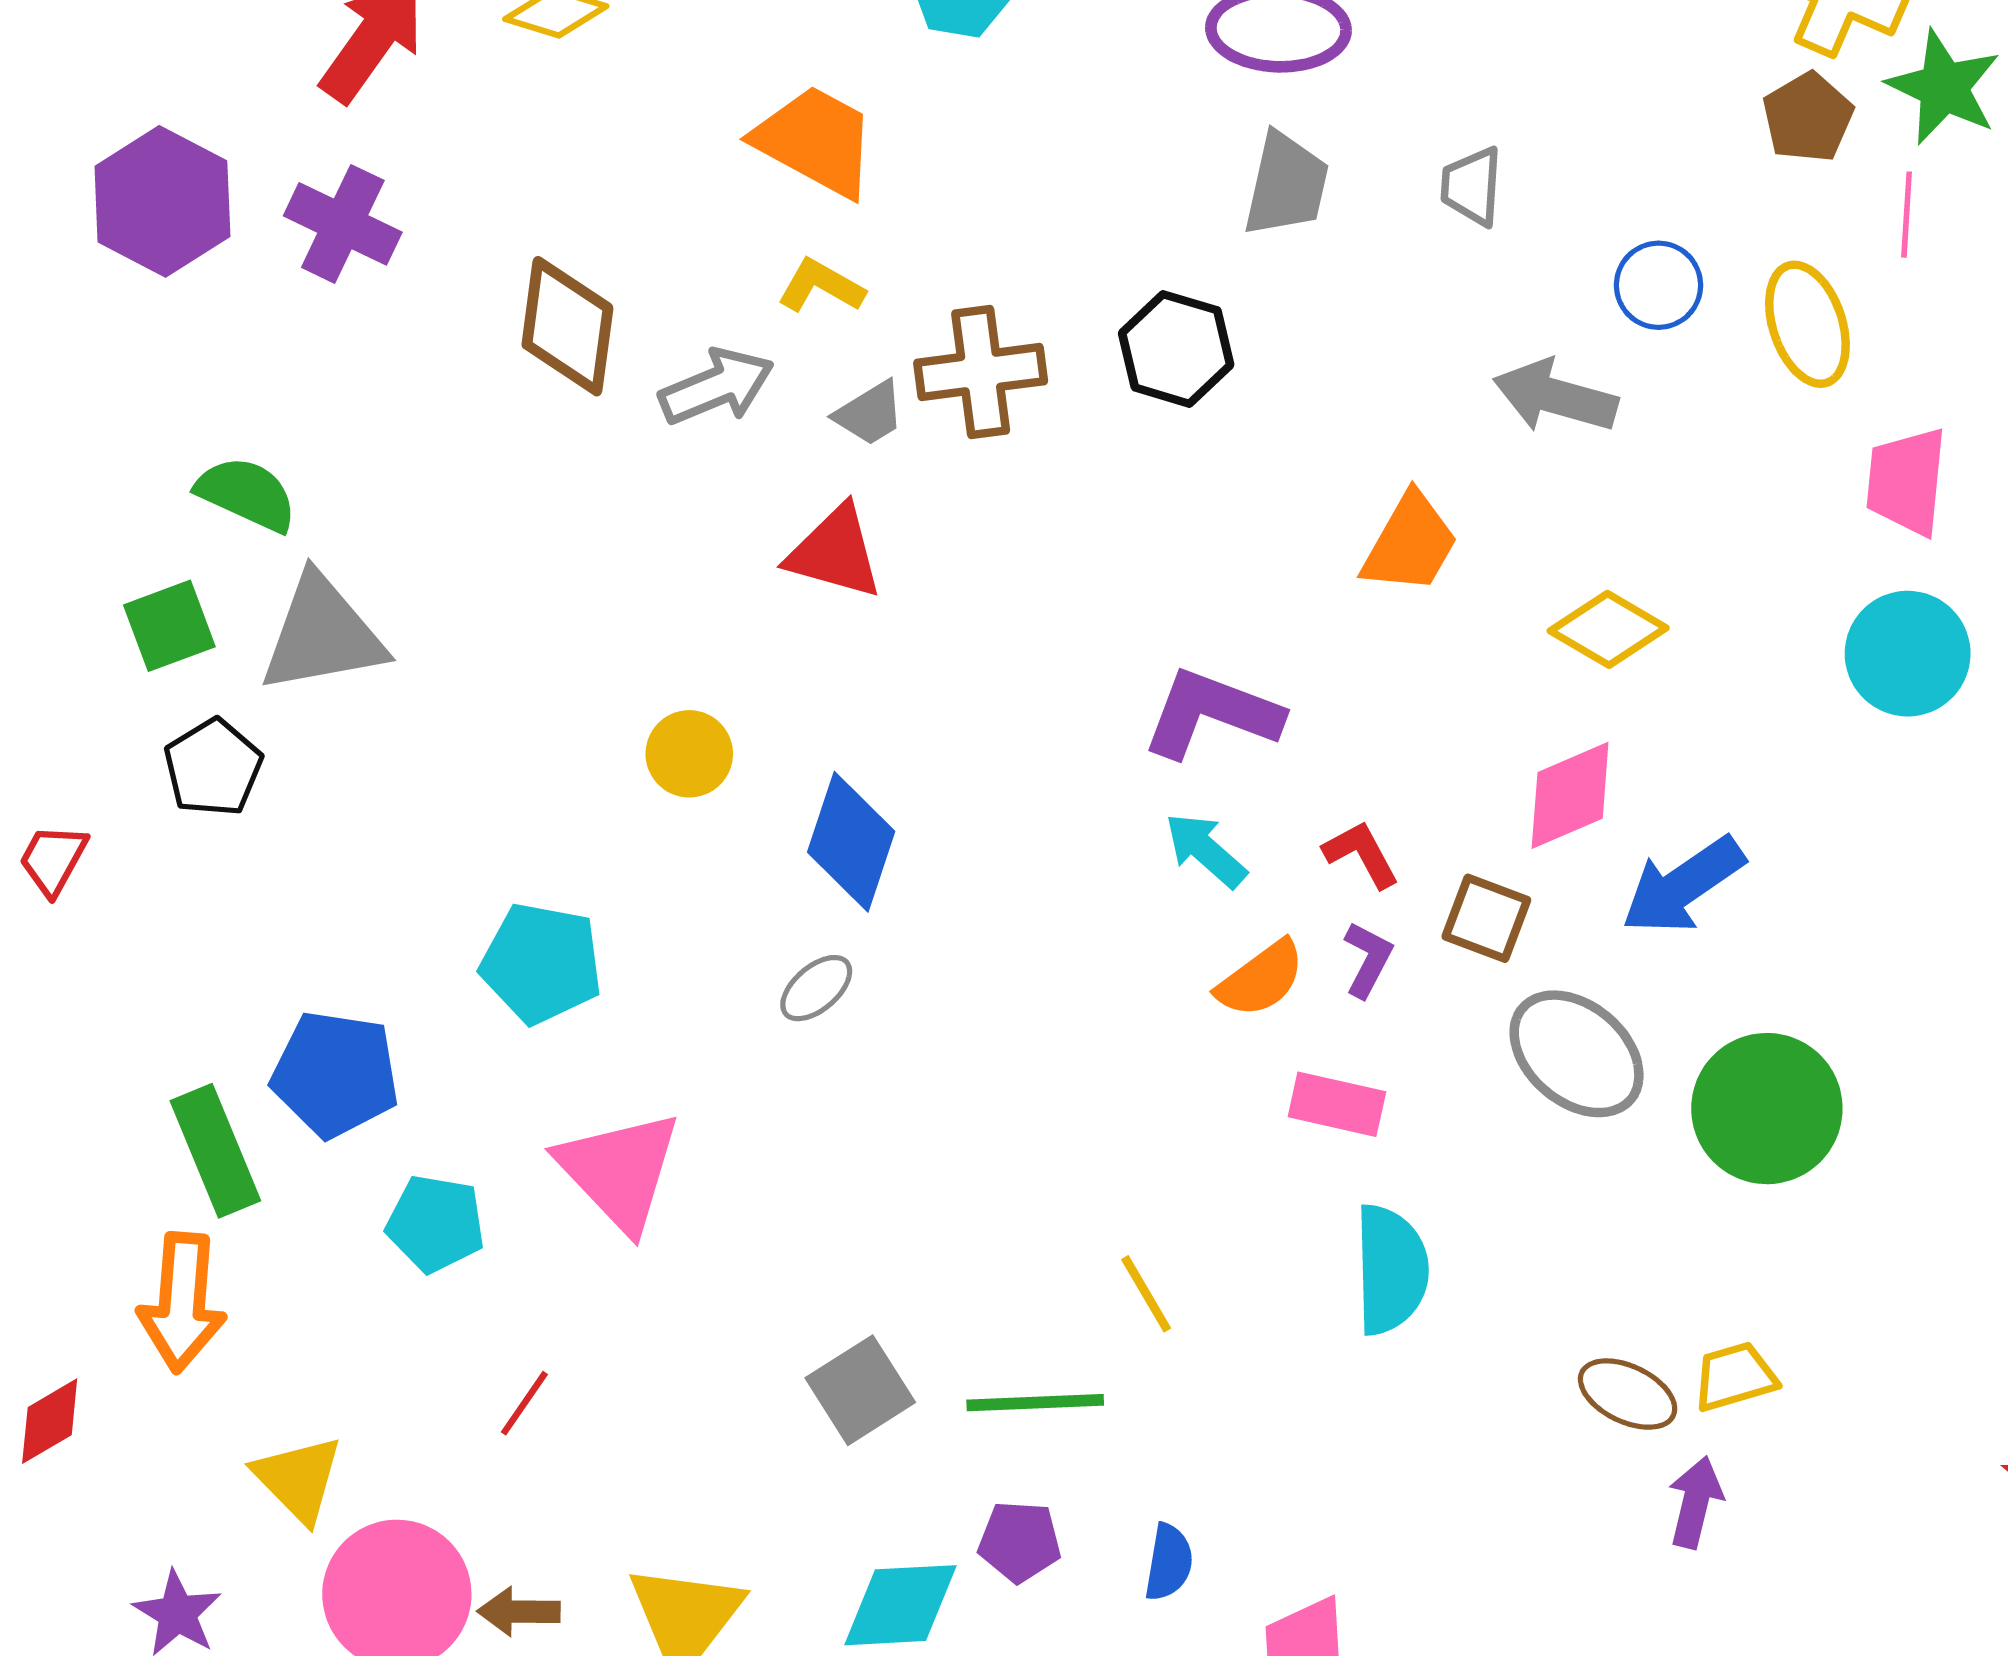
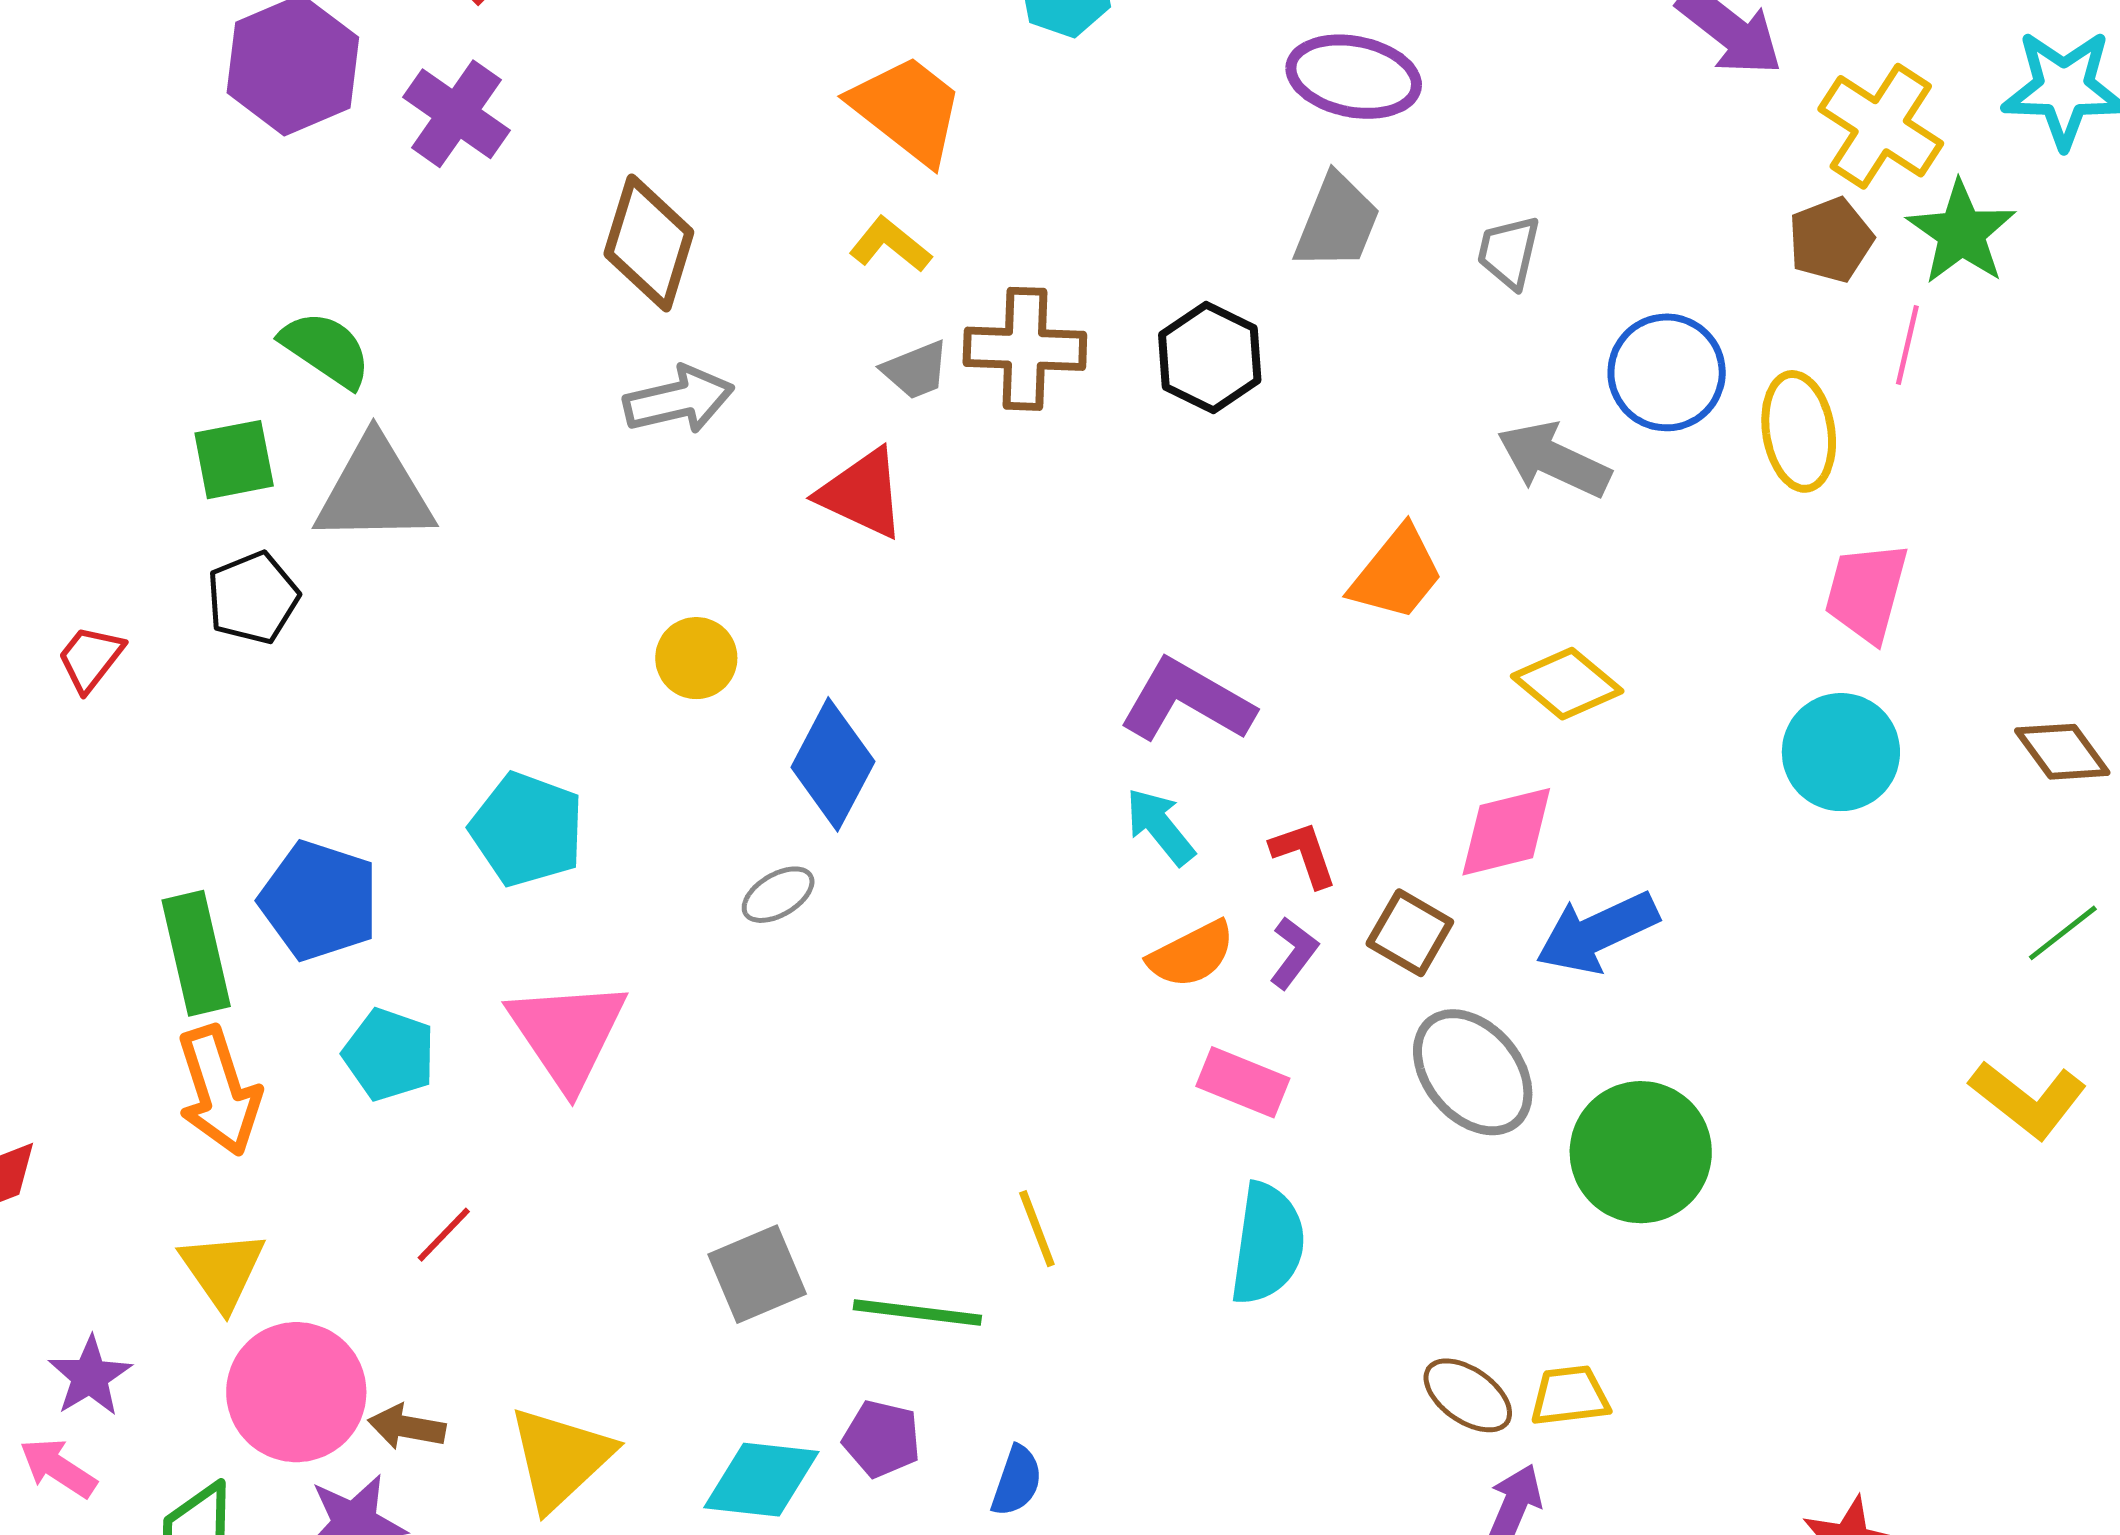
blue circle: (1659, 285) -> (1667, 372), size x1.4
gray arrow: (717, 387) -> (679, 400), moved
orange arrow: (182, 1302) -> (219, 1091), moved, turned -32

